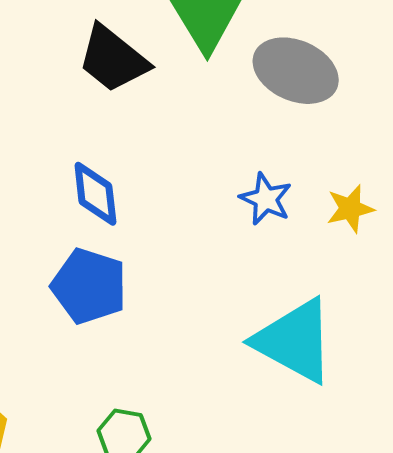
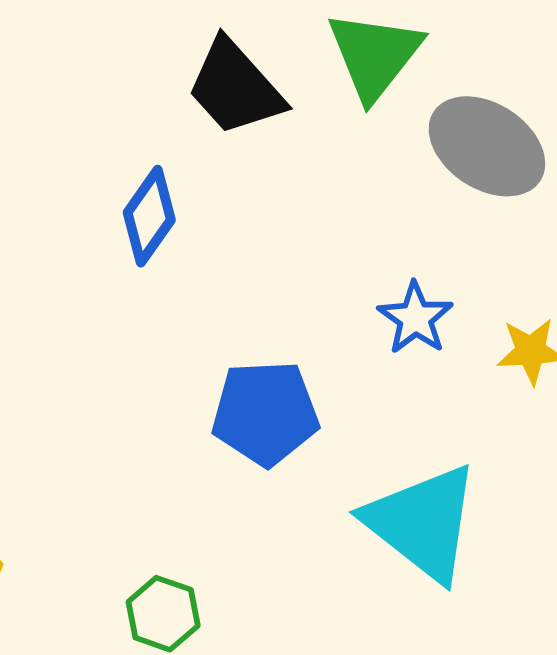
blue diamond: (95, 194) -> (149, 216), moved, turned 32
blue pentagon: (89, 286) -> (265, 413), moved, turned -30

